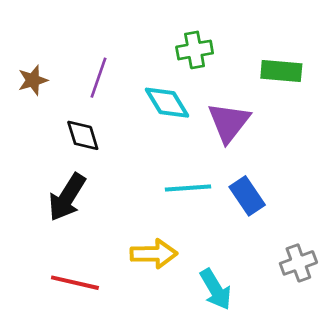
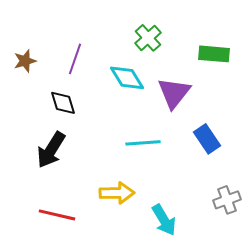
green cross: (195, 50) -> (148, 38), turned -32
blue rectangle: (247, 196) -> (207, 139), moved

